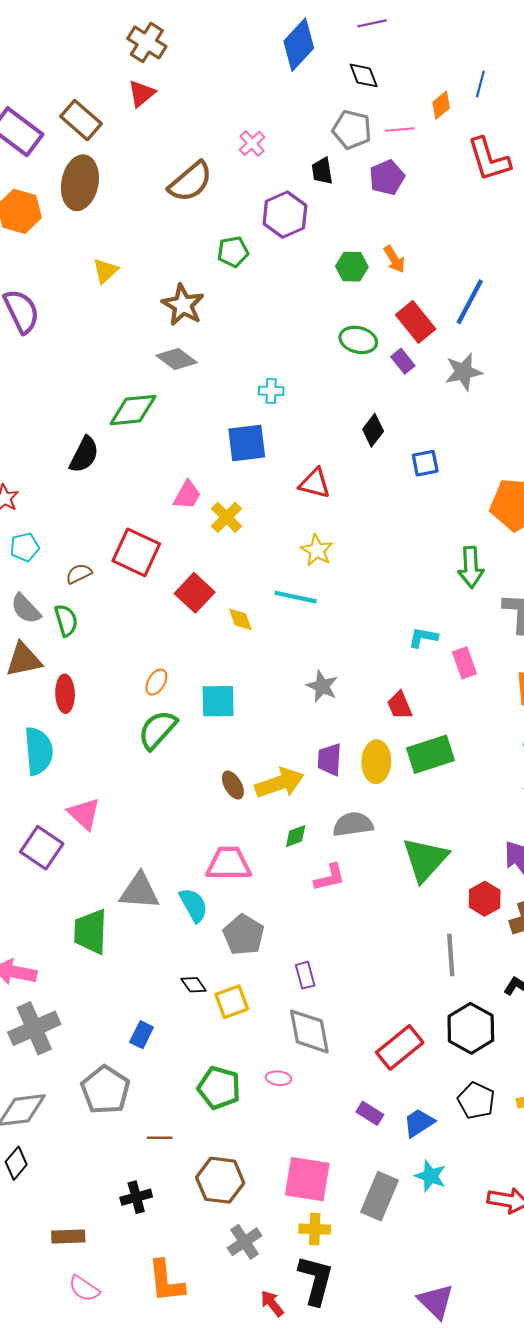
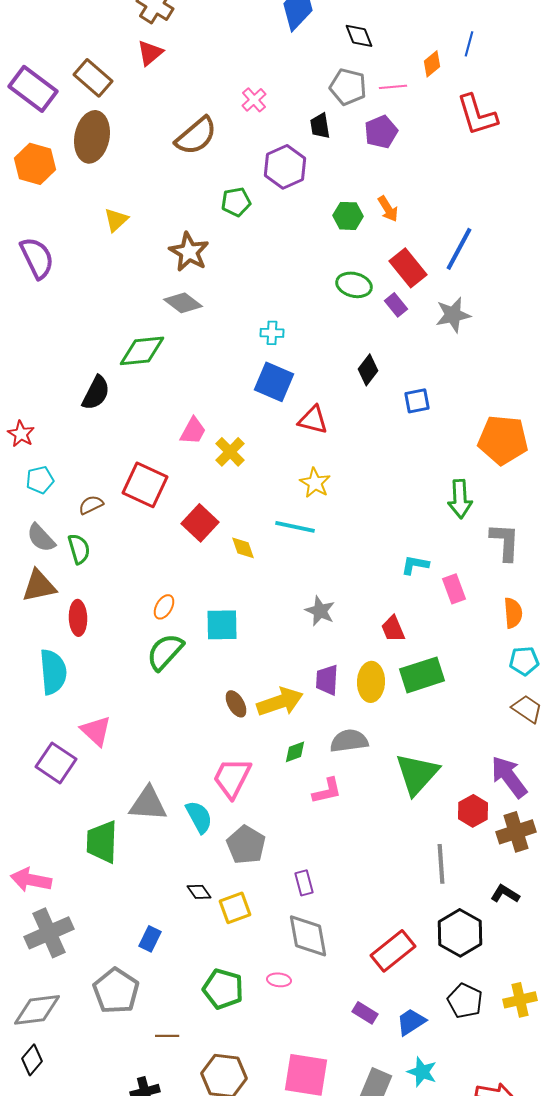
blue square: (247, 443) -> (274, 382), moved, turned 30
pink trapezoid: (229, 864) -> (232, 778), turned -63

